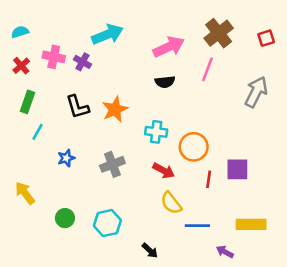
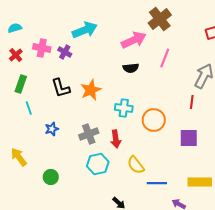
brown cross: (219, 33) -> (160, 19), moved
cyan line: (37, 132) -> (29, 108), turned -48
red arrow: (164, 171) -> (116, 139), moved, turned 54
red line: (209, 179) -> (192, 102), moved
cyan hexagon: (107, 223) -> (98, 164), moved

